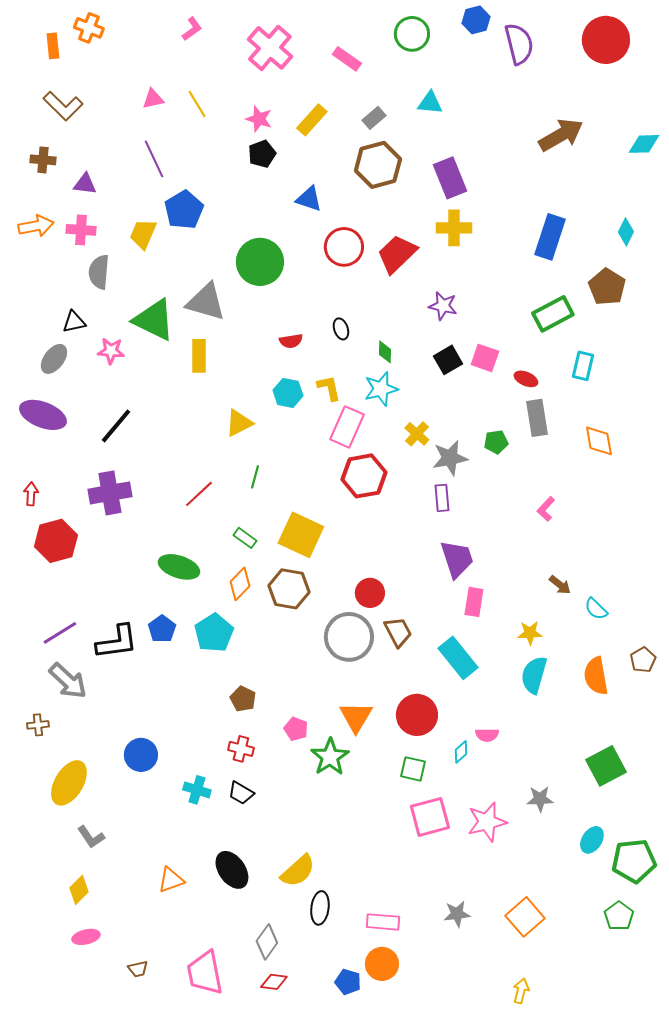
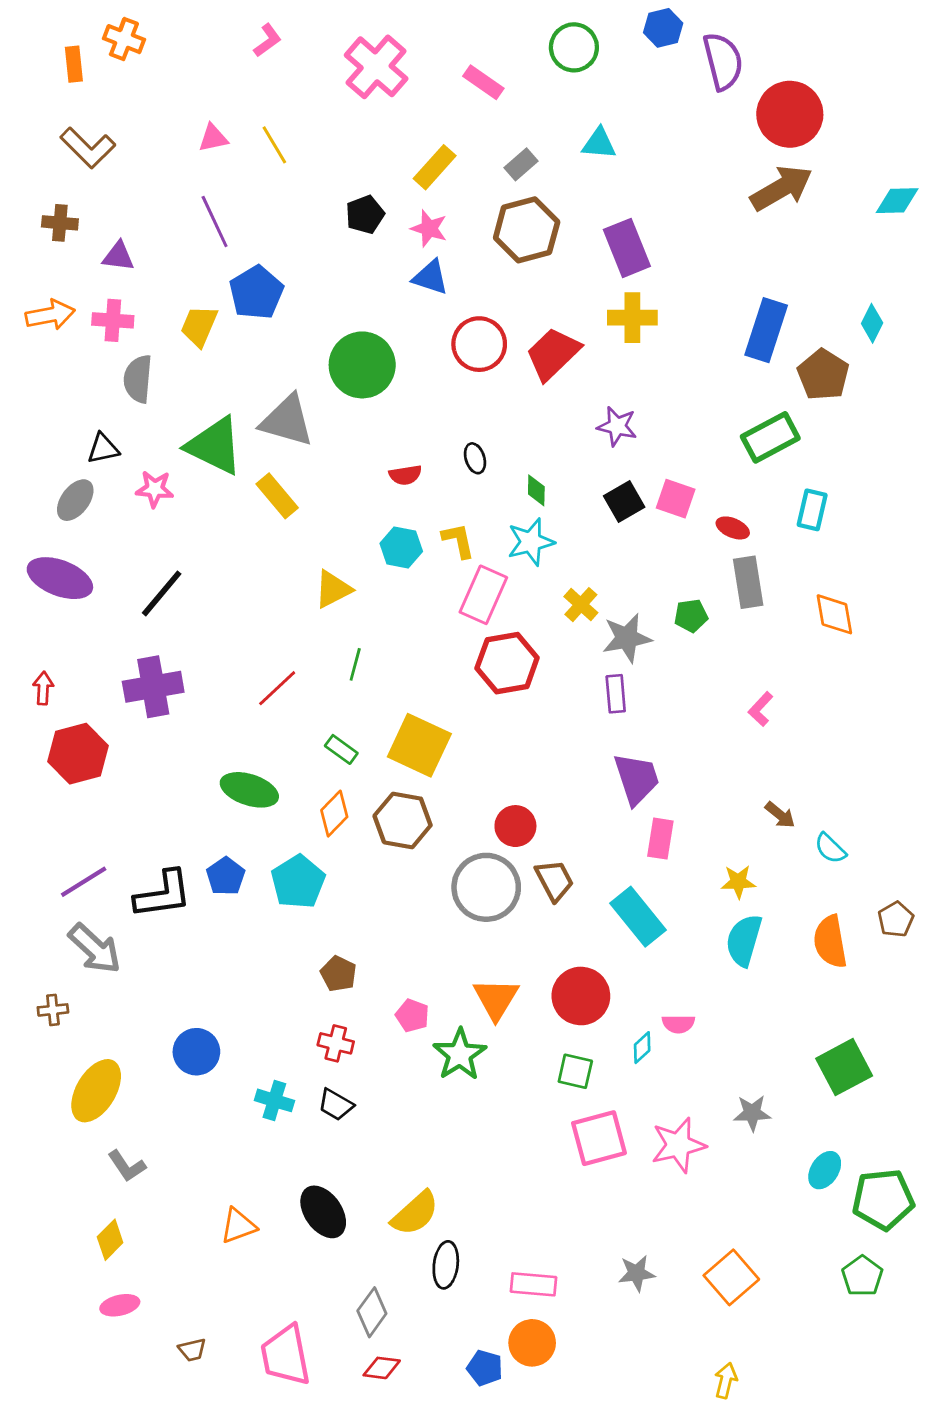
red circle: (606, 40) -> (790, 114), moved
pink star: (259, 119) -> (429, 228), moved
brown pentagon: (607, 287) -> (823, 375), moved
yellow rectangle: (199, 356) -> (277, 496), turned -40

